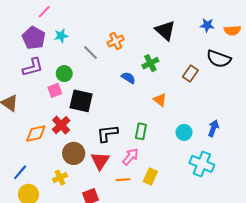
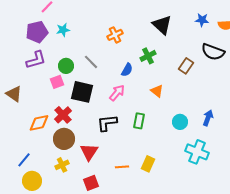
purple pentagon: (34, 38) -> (37, 32), turned 30
gray line: (90, 53) -> (91, 62), moved
blue semicircle: (128, 78) -> (127, 70), turned 88
brown circle: (74, 153) -> (64, 139), moved
pink arrow: (130, 157) -> (117, 93), moved
red triangle: (100, 161) -> (89, 152), moved

